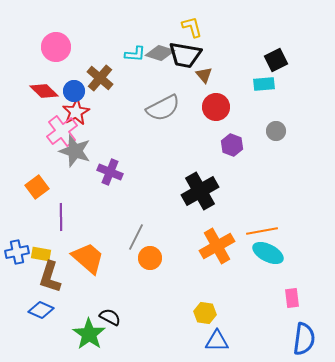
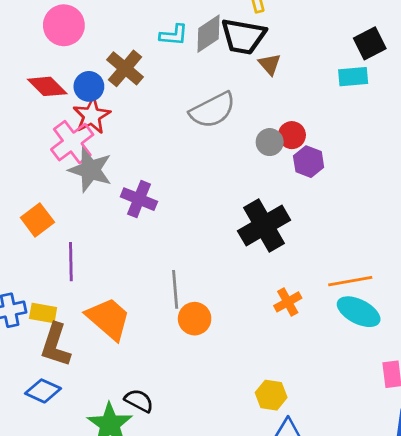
gray diamond: (160, 53) -> (208, 34), turned -52
red circle: (216, 107) -> (292, 135), moved, size x0.7
gray circle: (276, 131) -> (270, 142), moved
gray line: (136, 237) -> (175, 289), turned -32
orange cross: (217, 246) -> (288, 302), size x0.6

